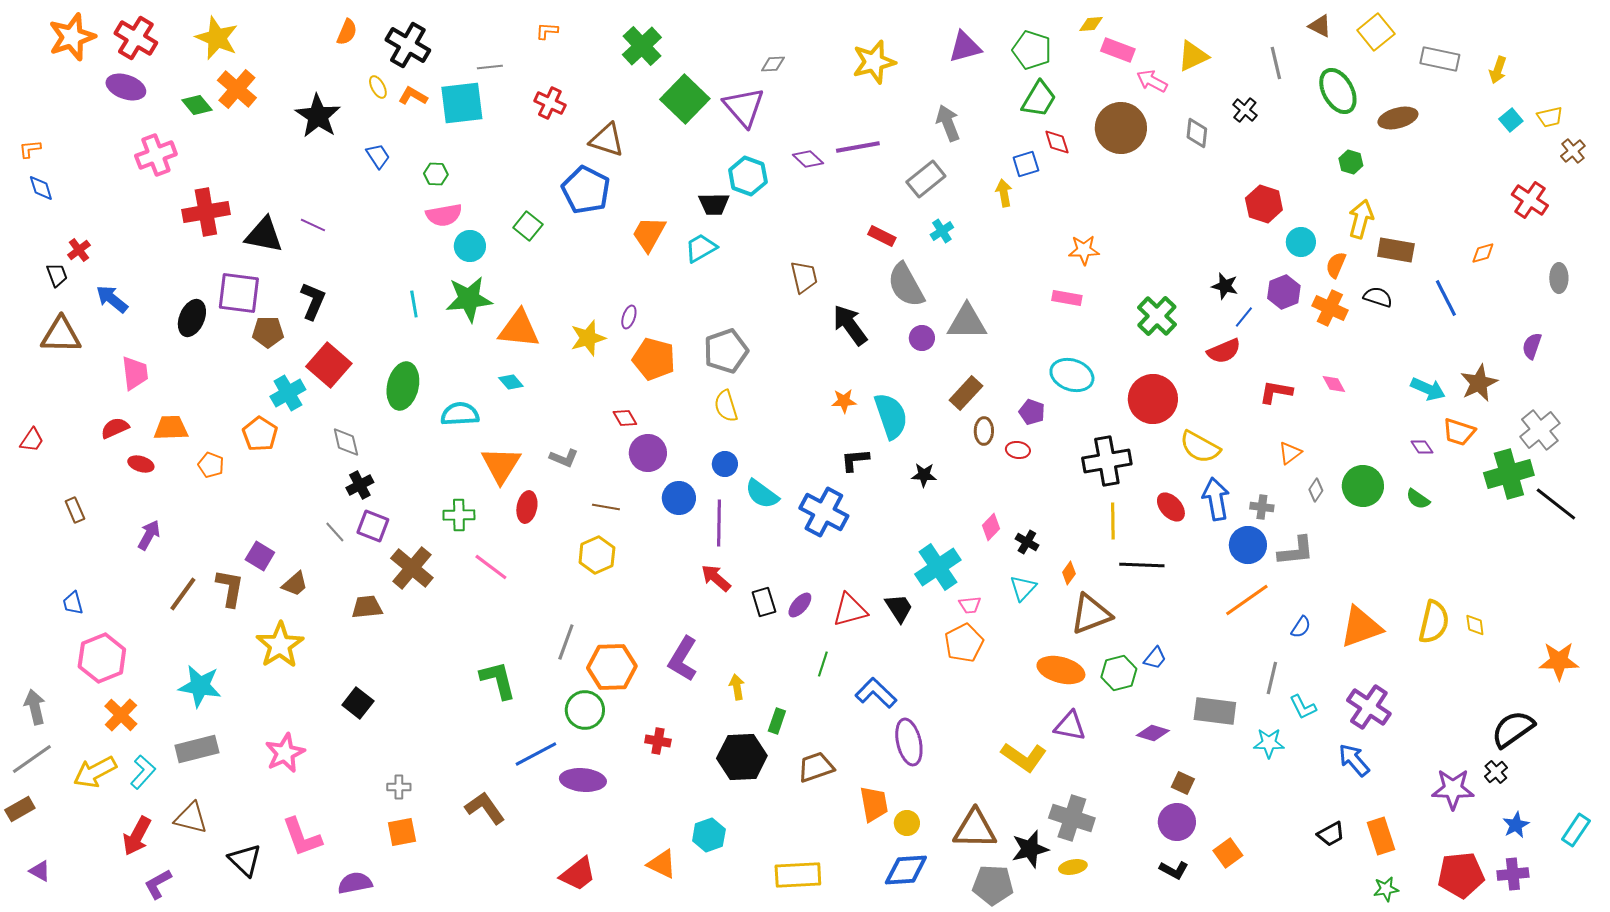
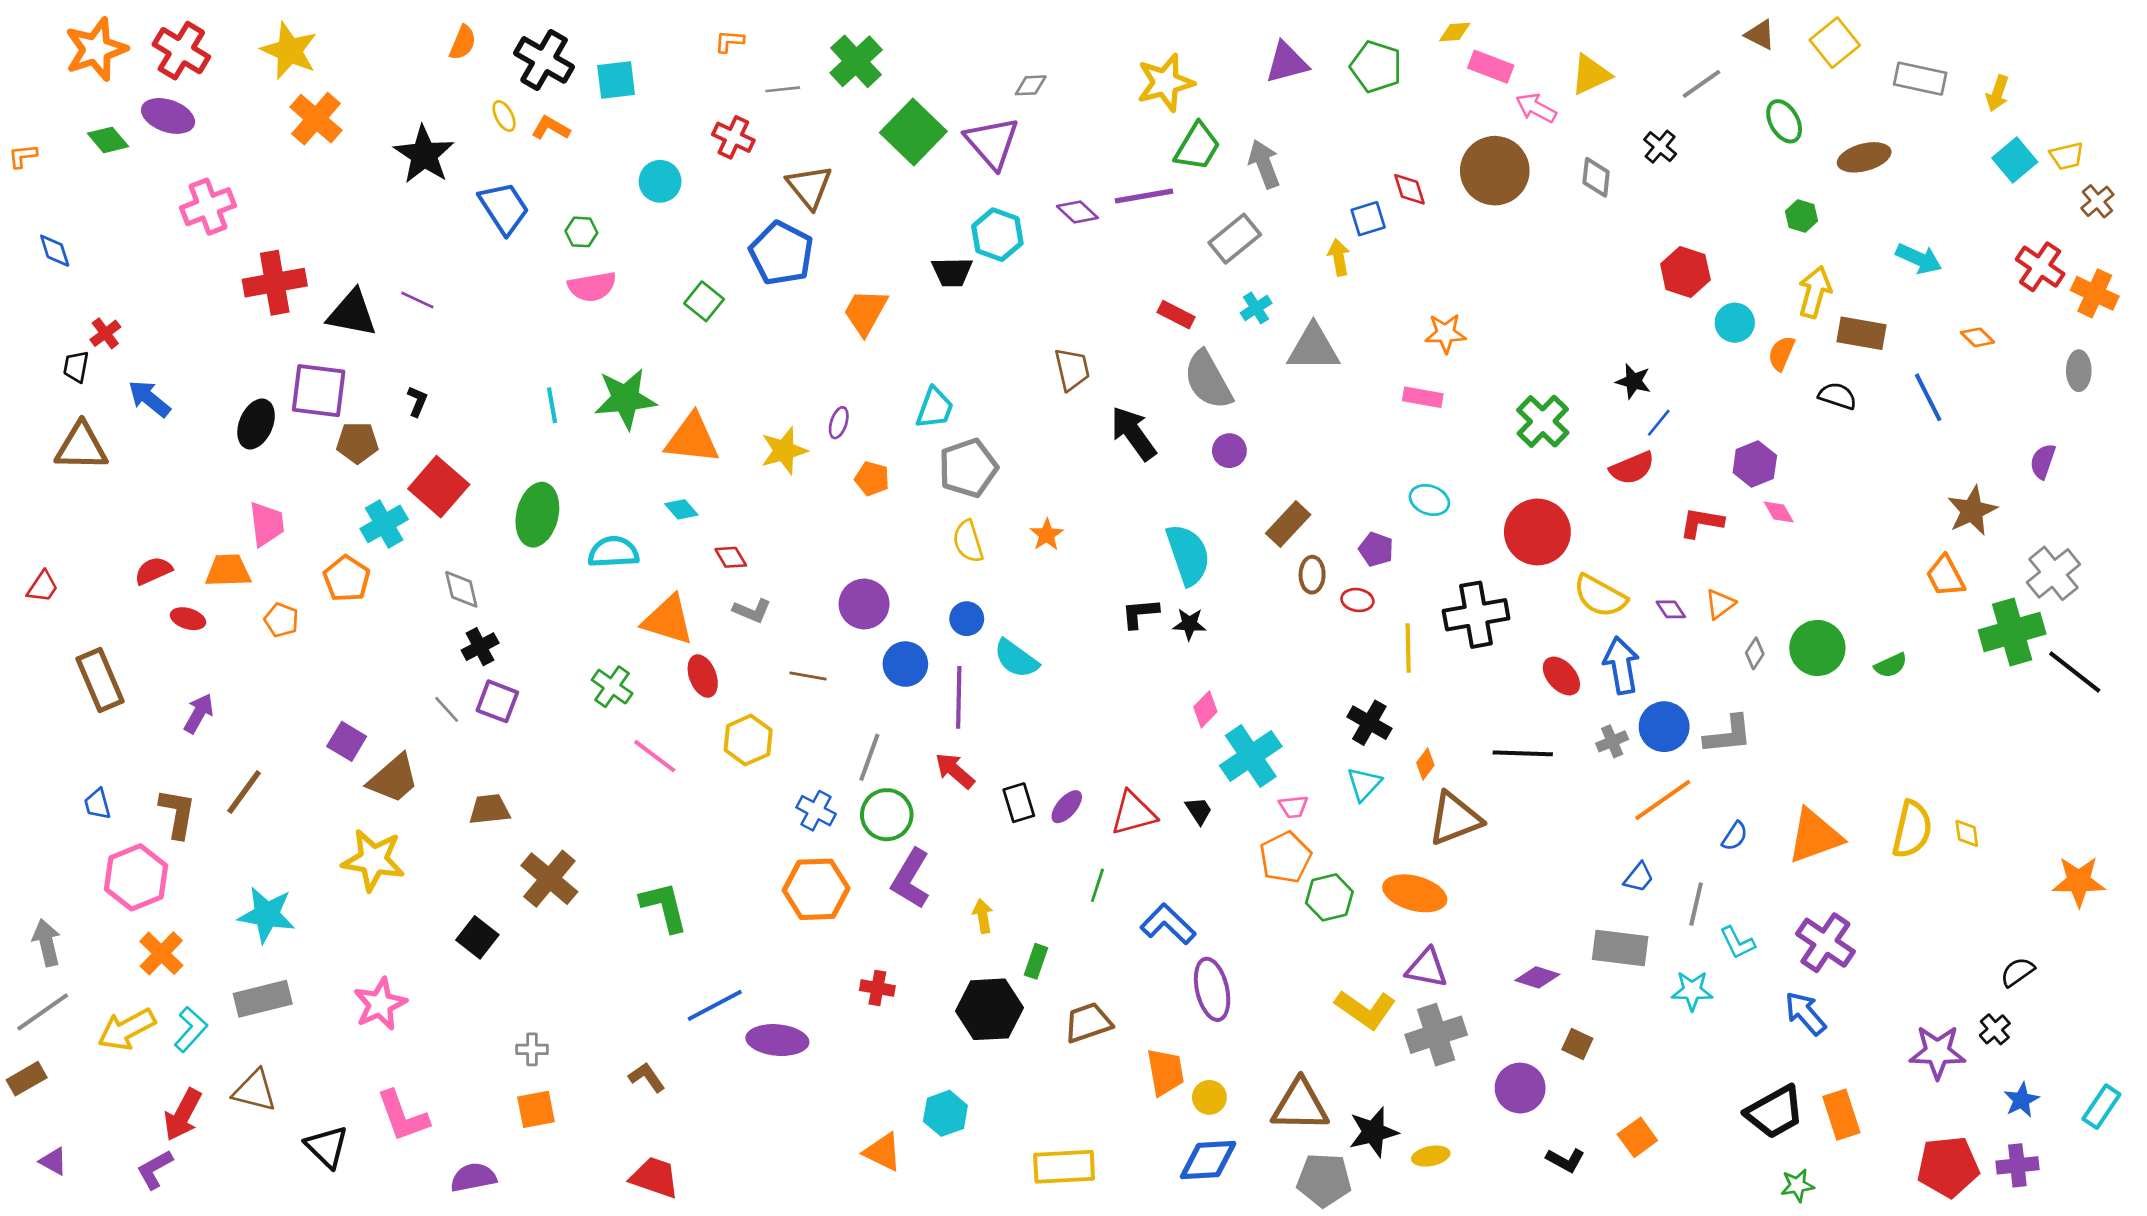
gray line: (1276, 63) -> (1701, 84), turned 68
gray line: (490, 67) -> (783, 89), moved
green ellipse: (1338, 91) -> (1784, 121), size x0.7
green trapezoid: (1039, 99) -> (1197, 147), moved
cyan square: (462, 103) -> (616, 80), moved, size x0.7
green diamond: (197, 105) -> (108, 140), moved
cyan square: (1511, 120) -> (2015, 160), size x1.4
brown triangle: (607, 140) -> (809, 187), turned 33
orange L-shape: (30, 149) -> (23, 156), moved
blue trapezoid: (378, 156) -> (504, 208), size x1.6
cyan circle: (470, 246) -> (660, 181), moved
cyan trapezoid: (701, 248) -> (935, 408), moved, turned 140
orange diamond: (1483, 253) -> (1977, 337), turned 60
black trapezoid: (57, 275) -> (76, 367), turned -150
purple hexagon: (1284, 292) -> (1755, 464), moved
black L-shape: (313, 301) -> (417, 401), size x0.6
orange cross: (1330, 308) -> (2095, 293), moved
gray triangle: (967, 322) -> (1313, 348), moved
orange pentagon: (654, 359) -> (872, 479), size x0.6
pink trapezoid: (135, 373) -> (267, 524), moved
cyan ellipse: (1072, 375) -> (1429, 500), size x0.7
cyan arrow: (1428, 389) -> (1919, 259), moved
orange star: (844, 401) -> (1047, 535), moved, turned -30
red diamond: (625, 418) -> (731, 557), moved
orange trapezoid: (1459, 432) -> (1945, 576), turned 44
purple diamond: (1422, 447) -> (1671, 609), moved
orange triangle: (501, 465) -> (668, 620), turned -45
black star: (924, 475) -> (1189, 624), moved
green semicircle: (1418, 499) -> (1891, 665), turned -60
red ellipse: (527, 507) -> (703, 676), turned -32
gray cross: (1262, 507) -> (1612, 741), moved, turned -30
brown rectangle: (75, 510) -> (100, 680), size x1.8
blue cross: (824, 512) -> (816, 811), moved, size x0.6
green cross: (459, 515) -> (612, 687), turned 36
yellow line: (1113, 521) -> (1408, 648), moved
pink diamond: (991, 527) -> (1205, 709), moved
black cross: (1027, 542) -> (1369, 723), size x1.4
yellow hexagon: (597, 555) -> (748, 740), moved
brown cross: (412, 568) -> (549, 879), moved
brown trapezoid: (295, 584) -> (393, 779), size x1.5
brown L-shape: (230, 588) -> (177, 813), moved
black trapezoid: (899, 608) -> (1199, 811), size x0.7
gray line: (566, 642) -> (869, 757), moved
yellow star: (280, 645) -> (373, 860), turned -30
blue trapezoid: (1155, 658) -> (1639, 877), moved
green hexagon: (1119, 673) -> (1329, 897), moved
green circle: (585, 710) -> (887, 815), moved
black semicircle: (1513, 729) -> (2017, 972), size x0.6
brown L-shape: (485, 808) -> (647, 1077), size x0.7
gray cross: (1072, 818) -> (1436, 1035), moved, turned -36
purple circle: (1177, 822) -> (1520, 1088), moved
black trapezoid: (1331, 834) -> (1775, 1112), size x1.6
red trapezoid: (578, 874) -> (655, 1177), moved, turned -123
purple L-shape: (158, 884) -> (155, 1169), moved
green star: (1386, 889) -> (1797, 1185), moved

